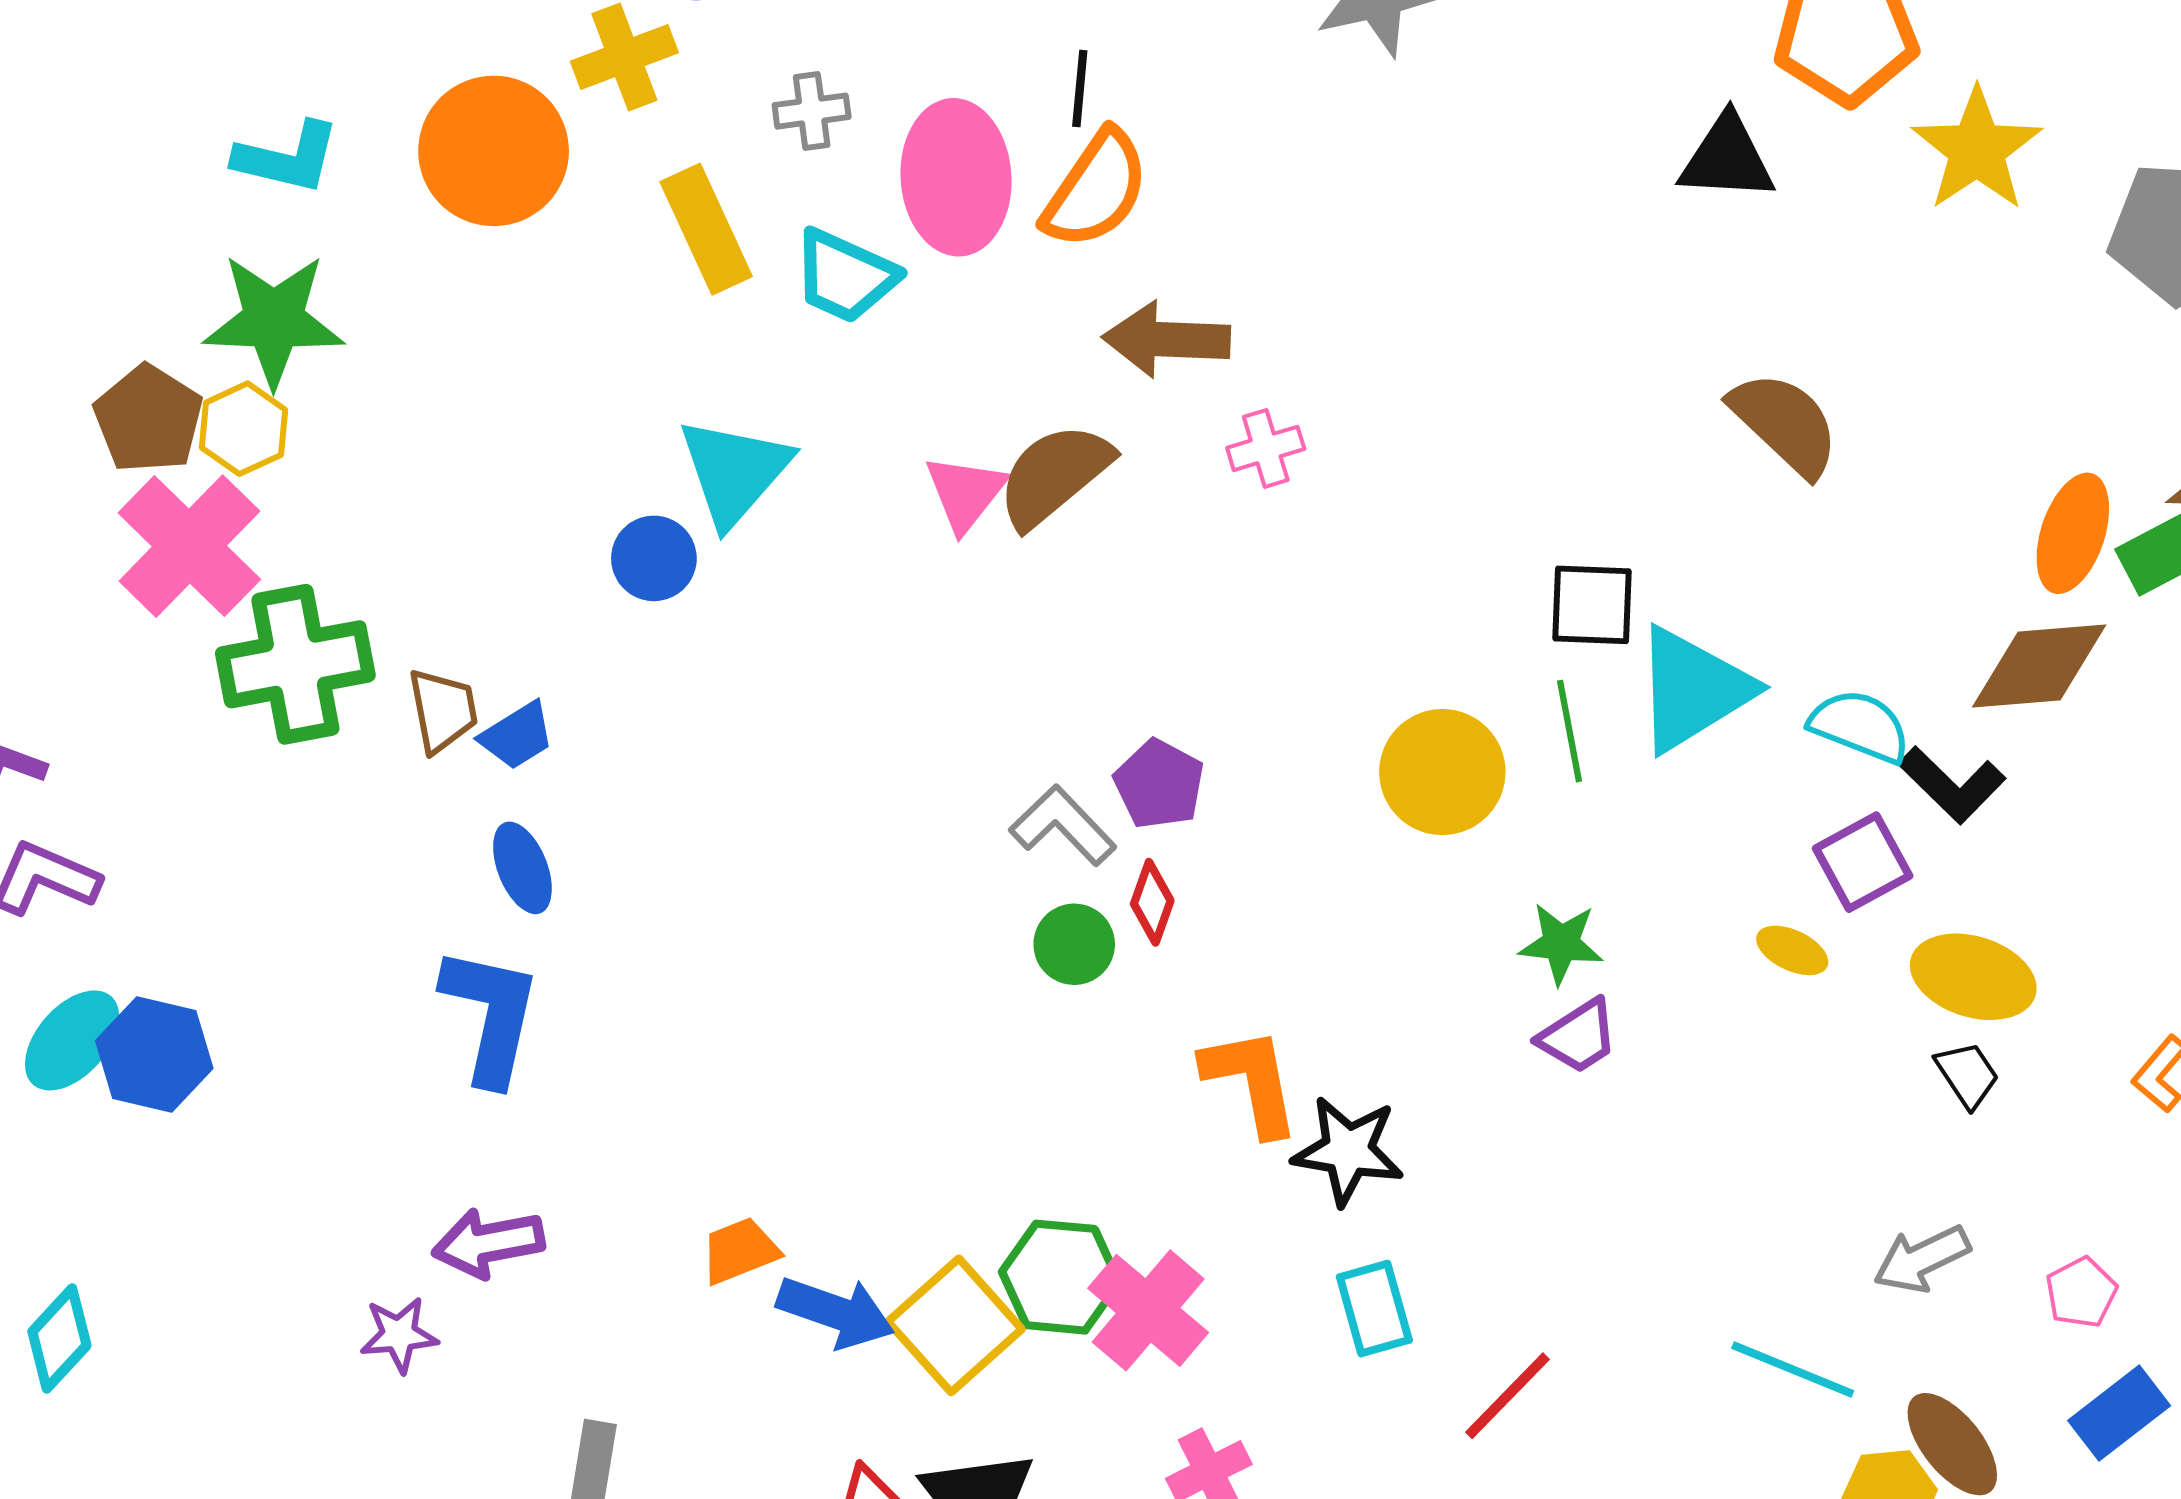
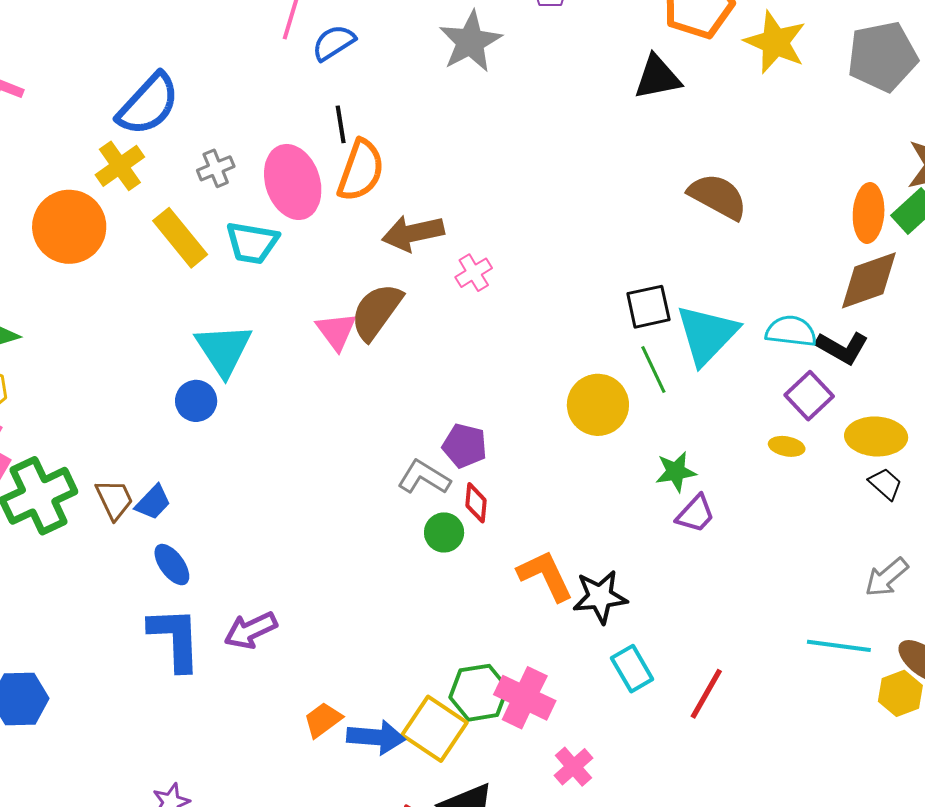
purple arrow: (488, 1243) -> (251, 630), moved

